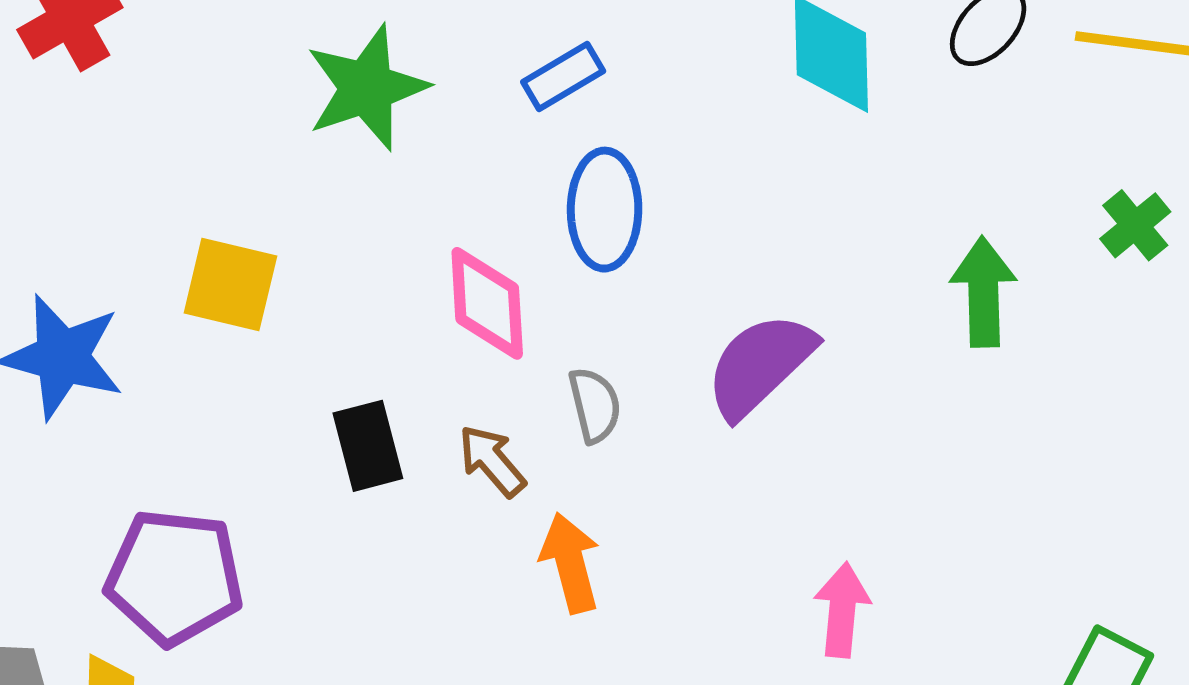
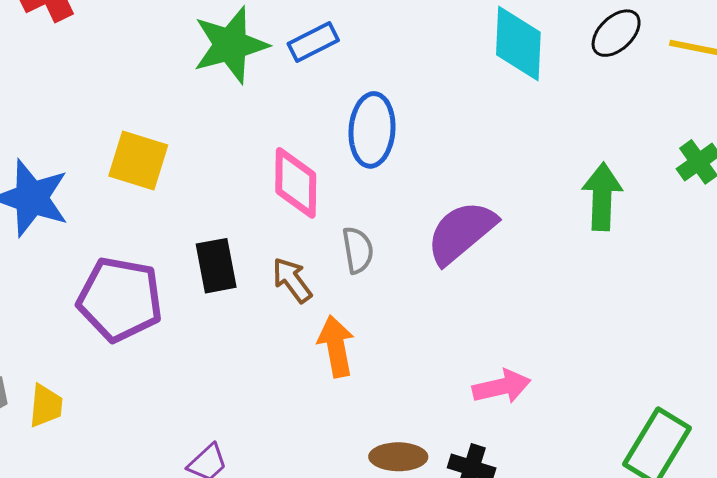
blue rectangle: (563, 77) -> (313, 42), moved
purple pentagon: (174, 577) -> (120, 299), moved
pink arrow: (842, 610) -> (502, 387), turned 68

